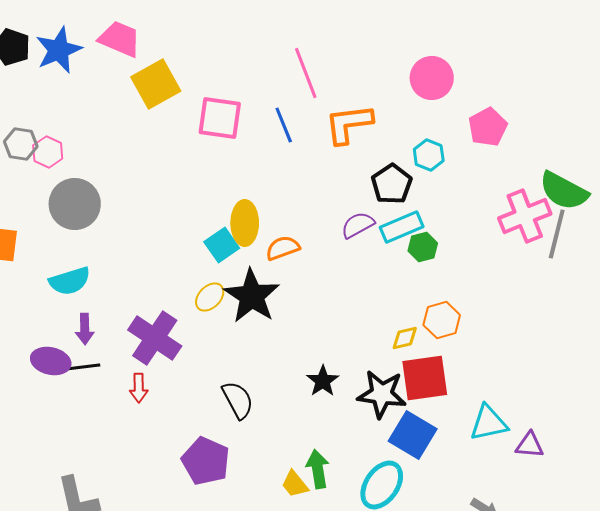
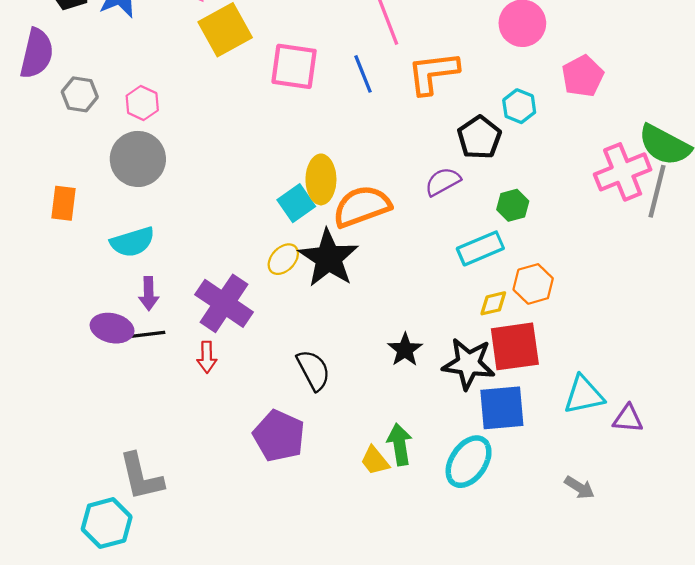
pink hexagon: (48, 152) -> (142, 103), moved
cyan rectangle: (402, 227) -> (480, 248), moved
orange semicircle: (283, 248) -> (362, 206), size x1.6
blue square: (413, 435) -> (502, 408), turned -36

